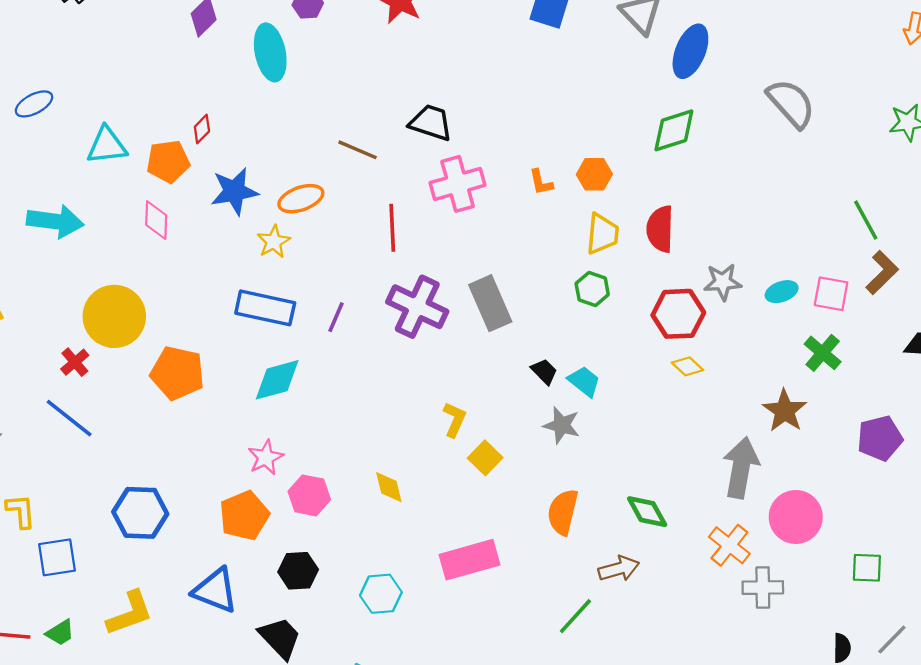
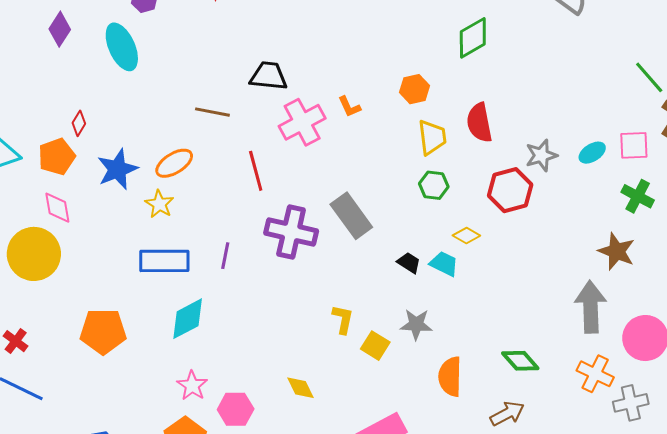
orange L-shape: (541, 182) -> (349, 107), moved
yellow circle: (114, 316) -> (34, 254), moved
yellow diamond: (687, 366) -> (466, 236), moved
gray star: (562, 425) -> (416, 324), moved

